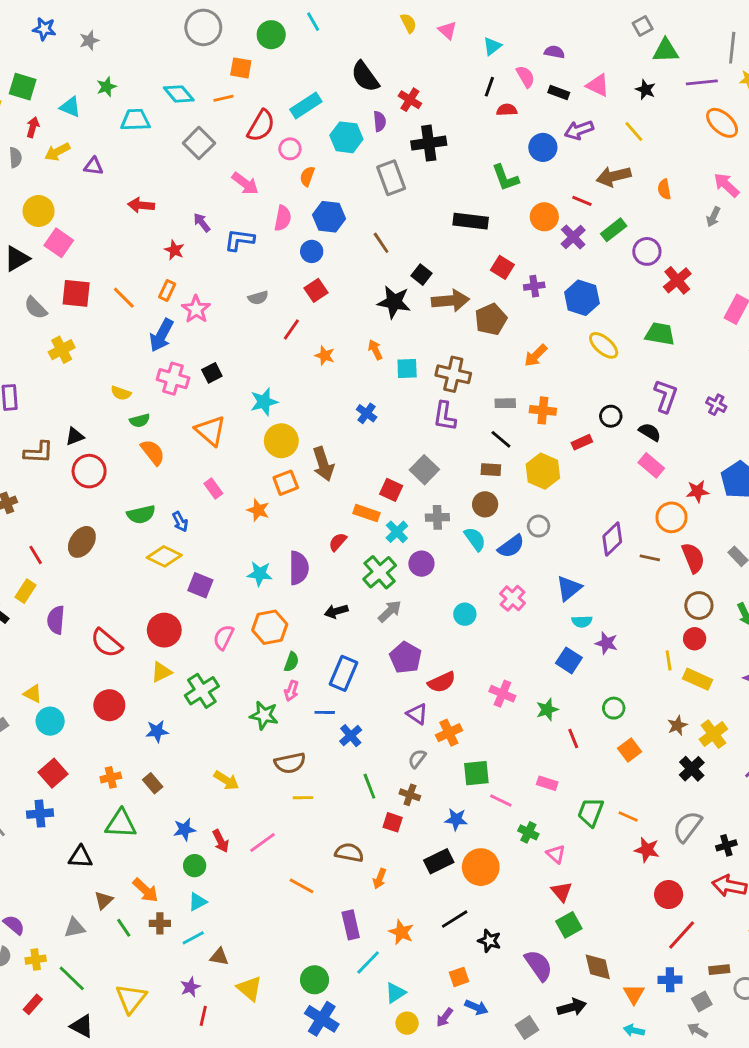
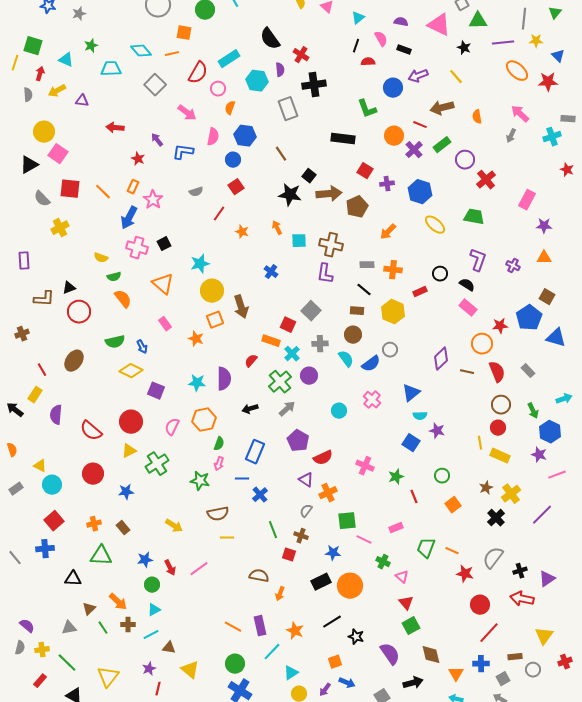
pink triangle: (598, 85) -> (439, 25), moved, size x1.4
pink rectangle: (547, 783) -> (396, 528), turned -40
orange line: (302, 886) -> (233, 627), moved

